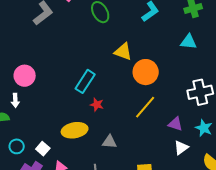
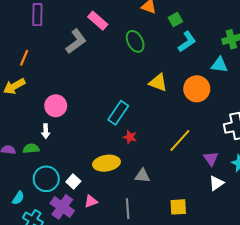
cyan triangle: (189, 42) -> (219, 65), moved
orange circle: (146, 72) -> (197, 89), moved
purple triangle: (175, 124) -> (211, 159), turned 35
cyan circle: (17, 146) -> (46, 179), size x1.6

